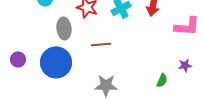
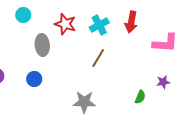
brown line: (101, 44) -> (98, 58), moved, turned -54
blue circle: (56, 62) -> (34, 79), size x0.5

